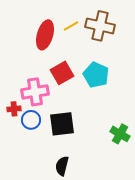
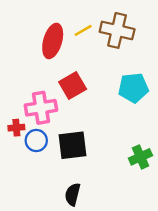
cyan pentagon: (96, 75) -> (133, 88), moved, turned -30
green cross: (120, 134) -> (140, 157), turned 36

